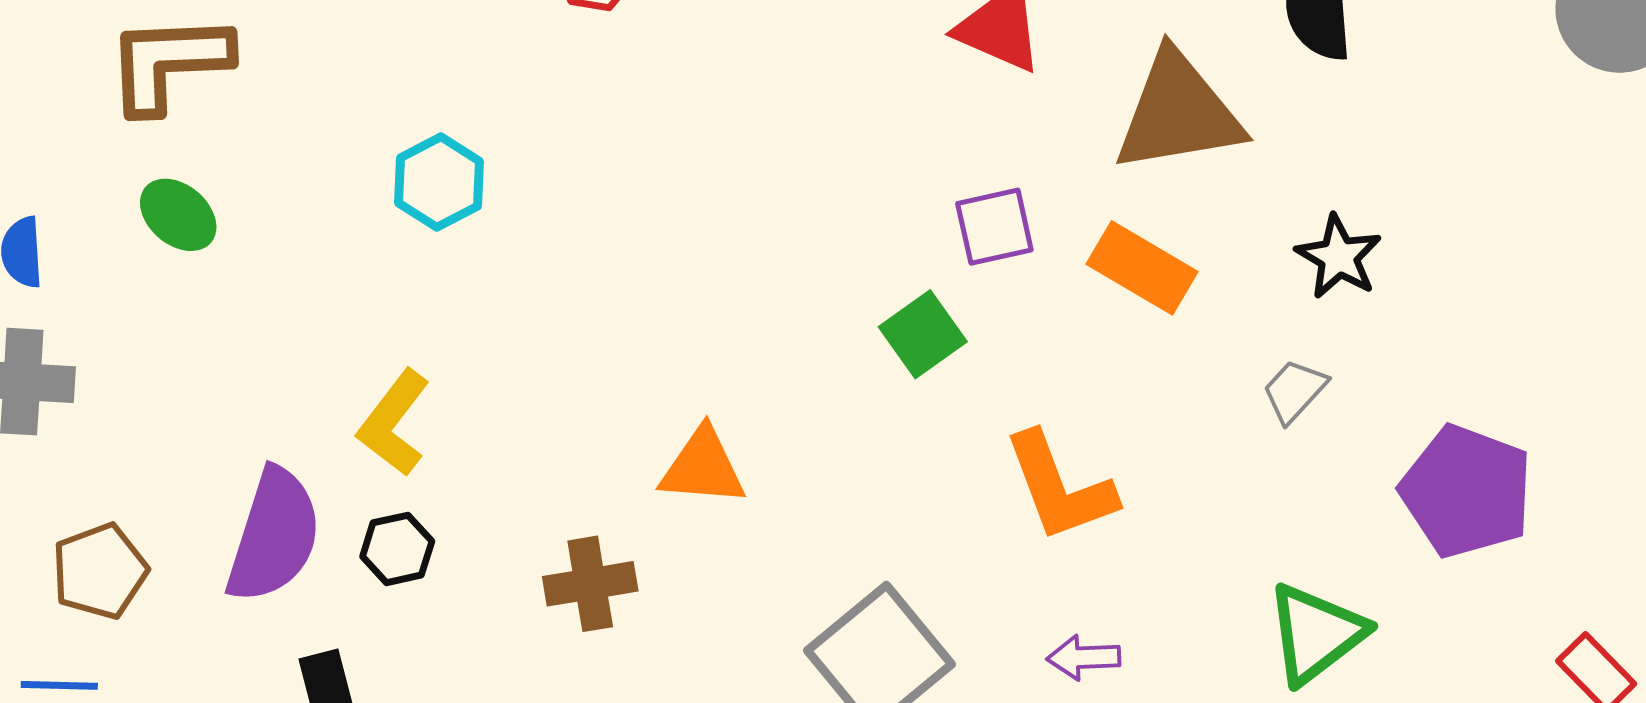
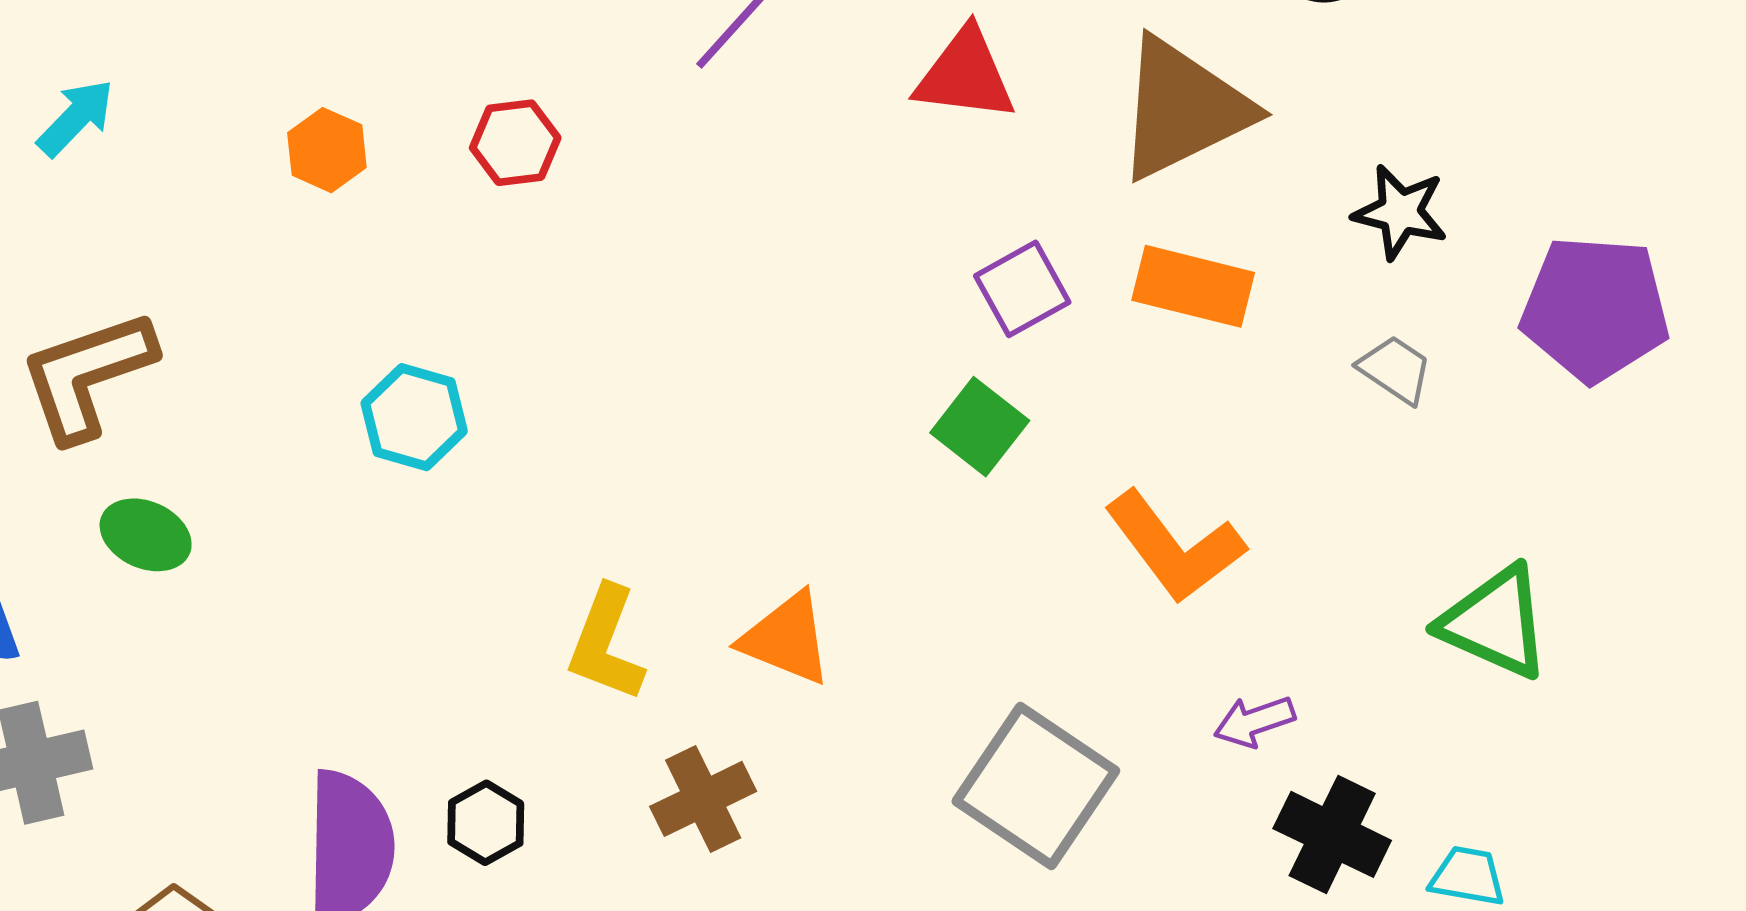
gray trapezoid: (1294, 391) -> (1395, 369), turned 98
yellow L-shape: (394, 423) -> (606, 644), moved
orange triangle: (703, 467) -> (786, 639), turned 34
purple pentagon: (1466, 491) -> (1595, 309), moved
green triangle: (1316, 634) -> (1495, 622), turned -42

